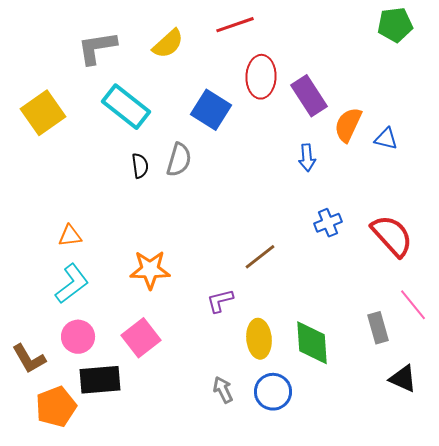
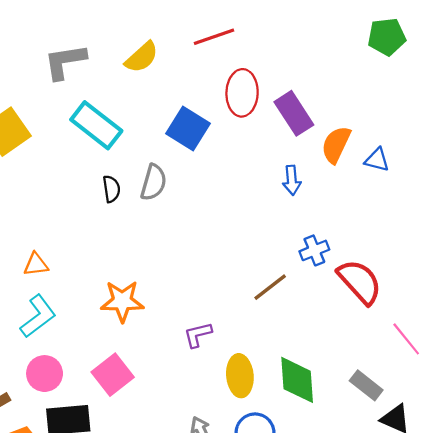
red semicircle: (392, 236) -> (360, 282), moved
brown line: (260, 257) -> (270, 287), moved
gray rectangle: (378, 328) -> (366, 385), moved, turned -36

